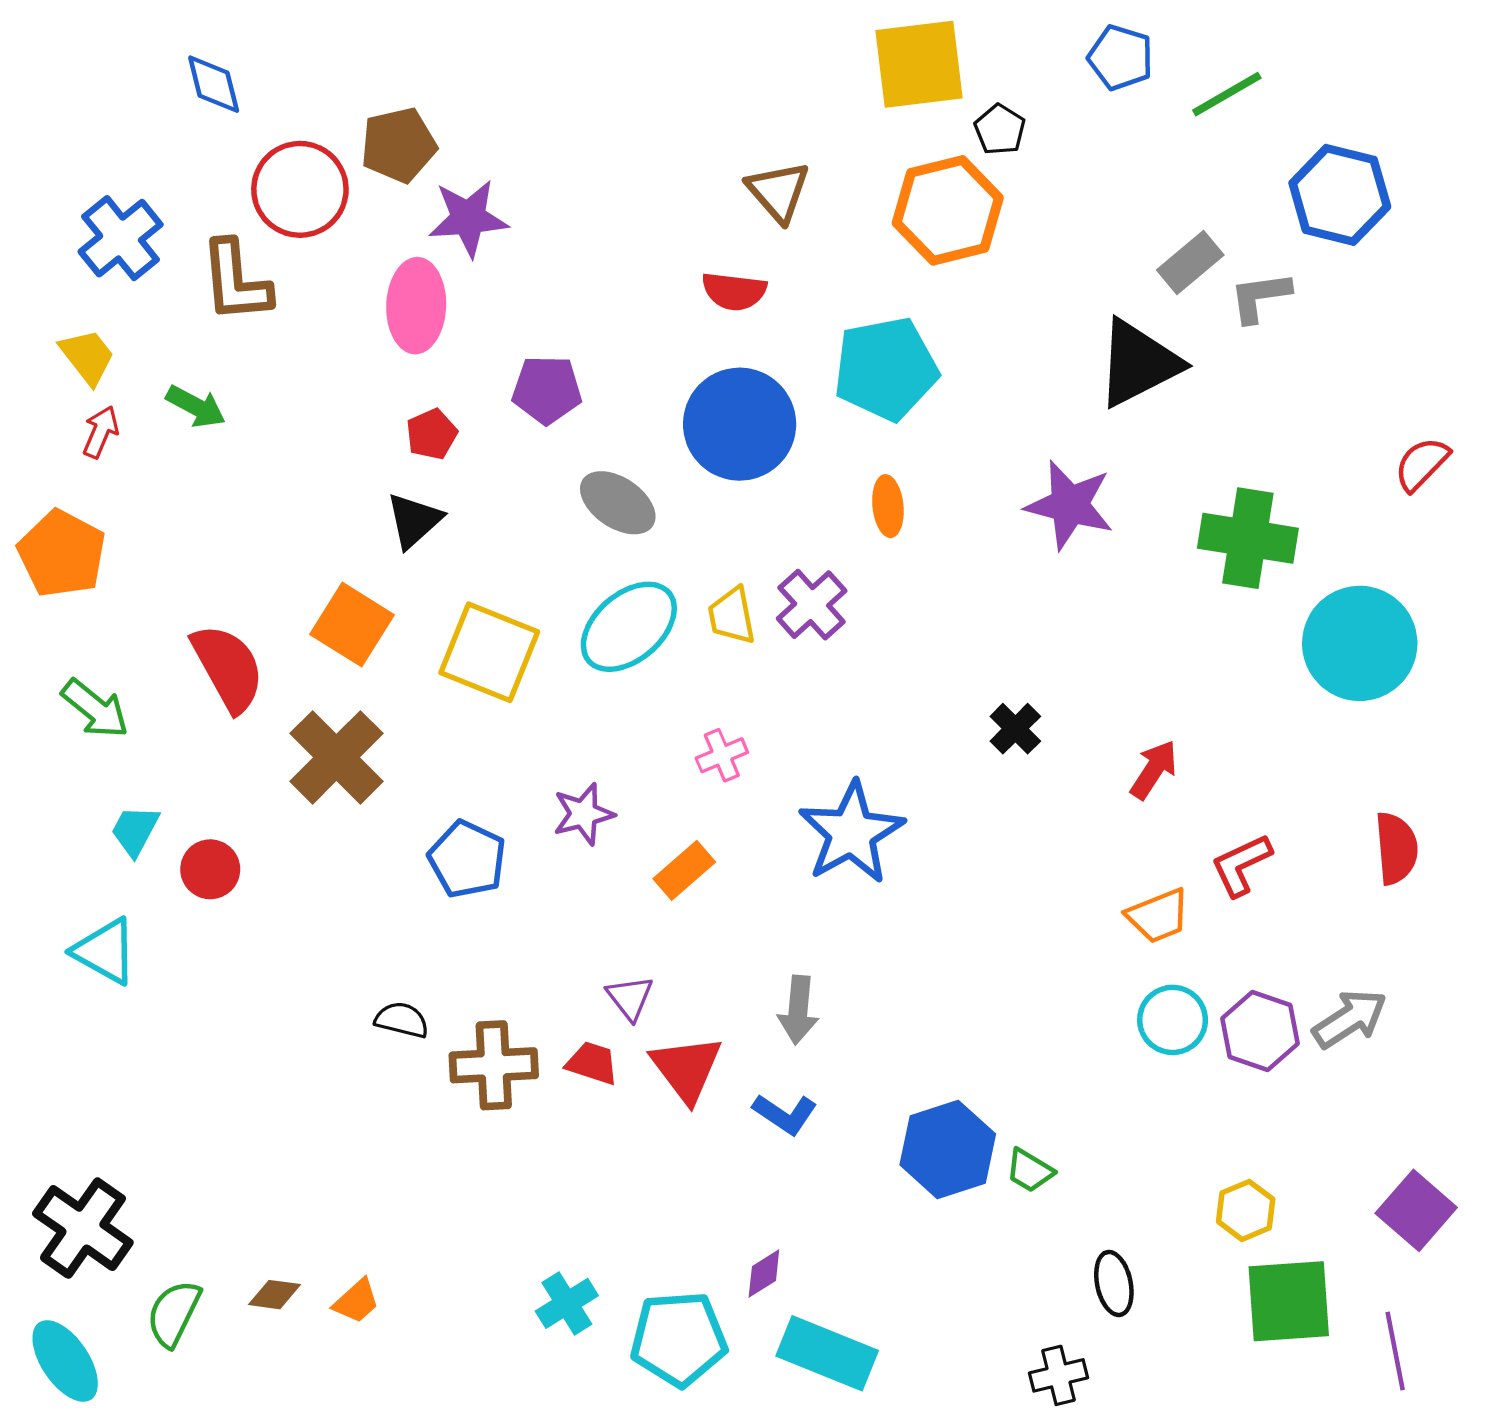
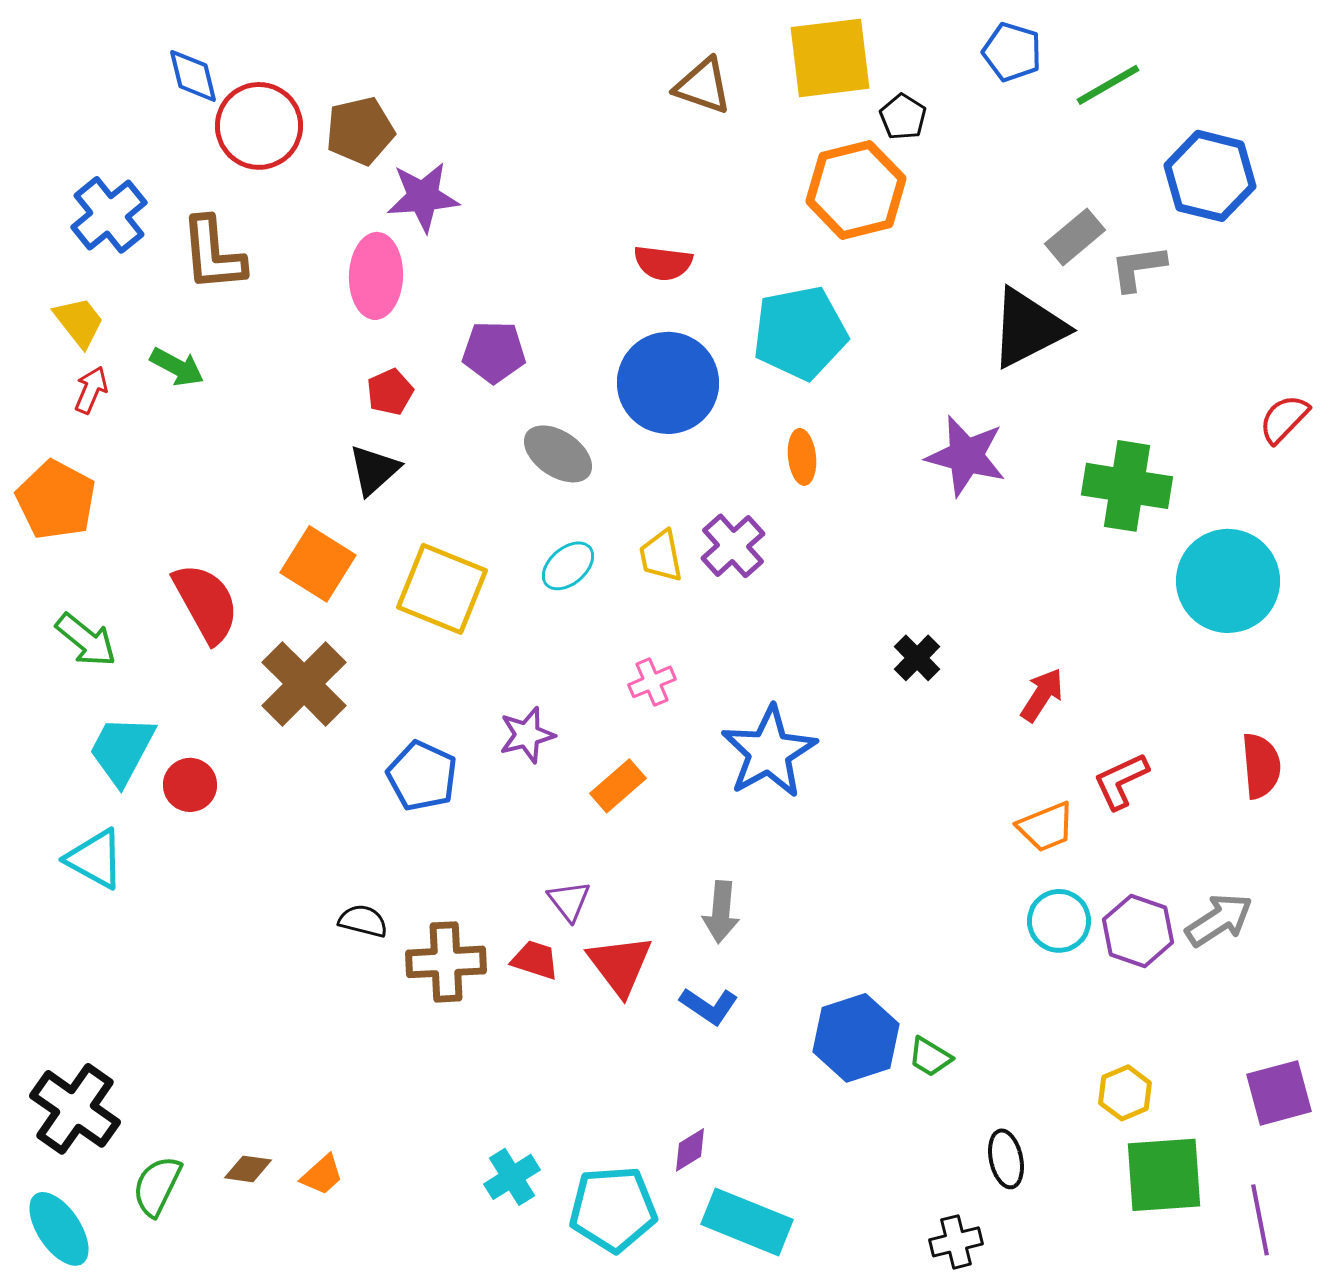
red circle: (300, 189) -> (259, 126), moved
brown triangle: (778, 192) -> (703, 86), moved, turned -30
cyan ellipse: (629, 627) -> (568, 566), size x0.6
cyan trapezoid: (135, 831) -> (122, 750), size x1.5
purple square: (1416, 1210) -> (1279, 1093), turned 34

